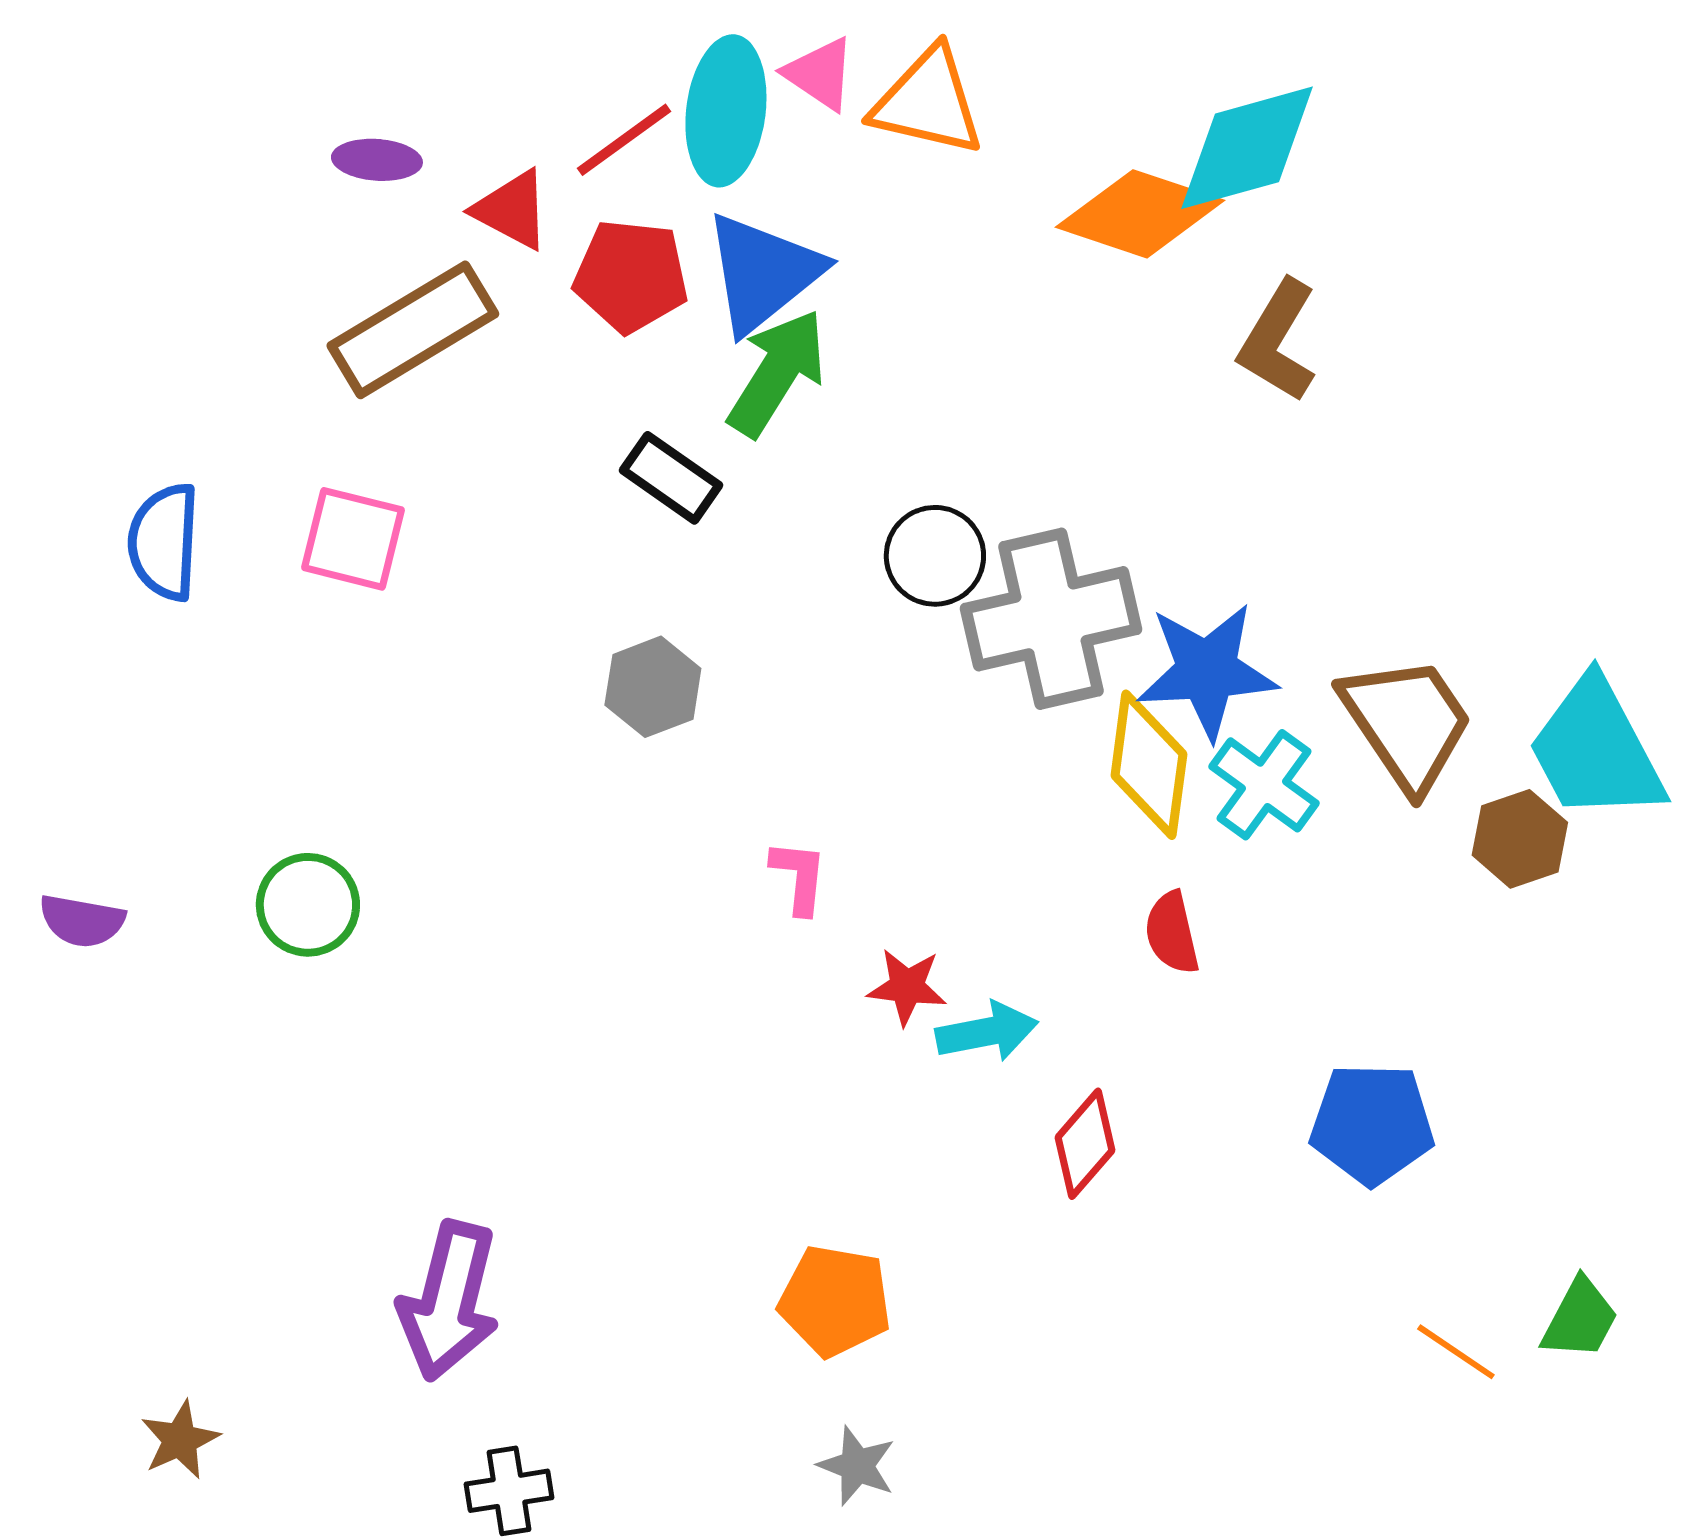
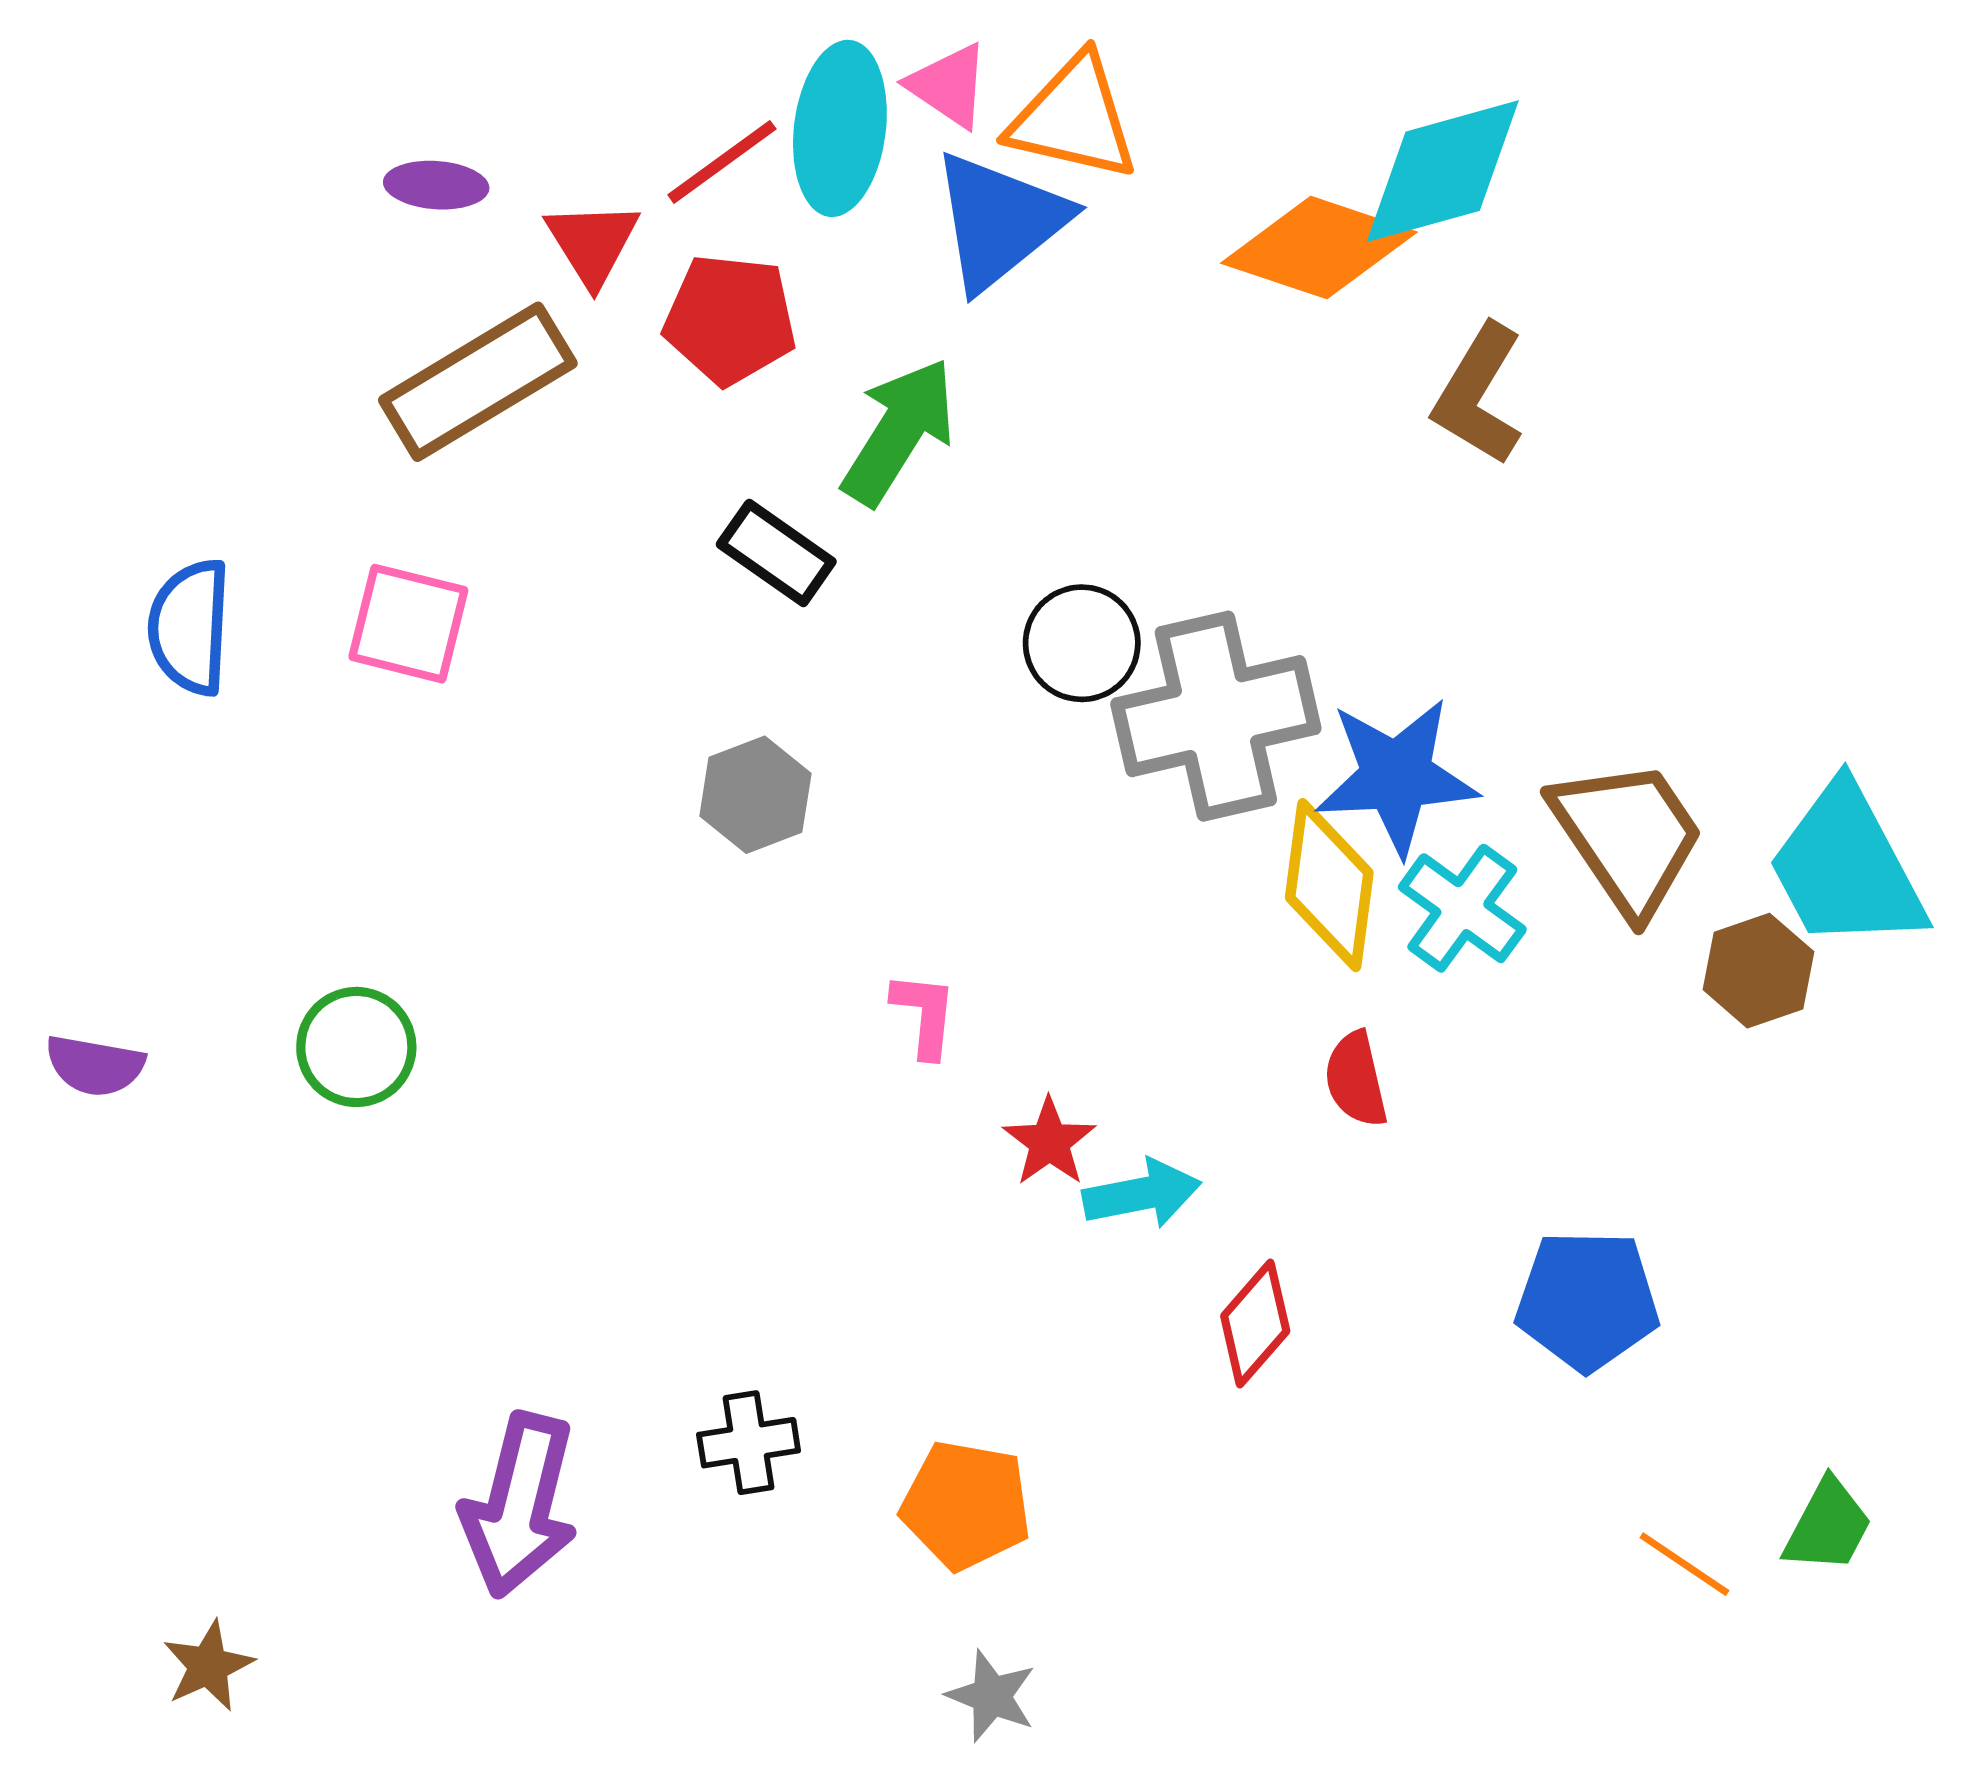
red triangle: (512, 210) -> (592, 243), turned 30
blue triangle: (763, 273) -> (1000, 221), moved
red star: (907, 987) -> (1049, 1142), turned 30
black cross: (509, 1491) -> (749, 1443), moved

